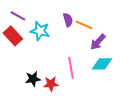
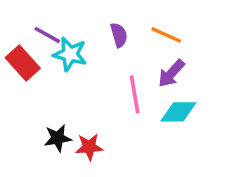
purple line: (18, 16) -> (47, 35), moved
orange line: (84, 25) -> (166, 35), moved
pink line: (71, 68) -> (135, 94), moved

